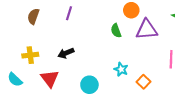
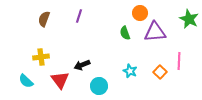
black arrow: (66, 53) -> (82, 65), moved
orange square: (144, 82) -> (160, 72), moved

